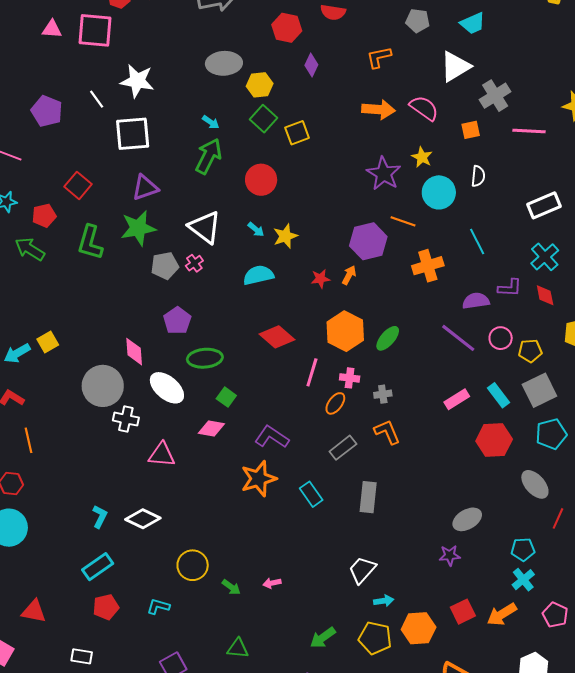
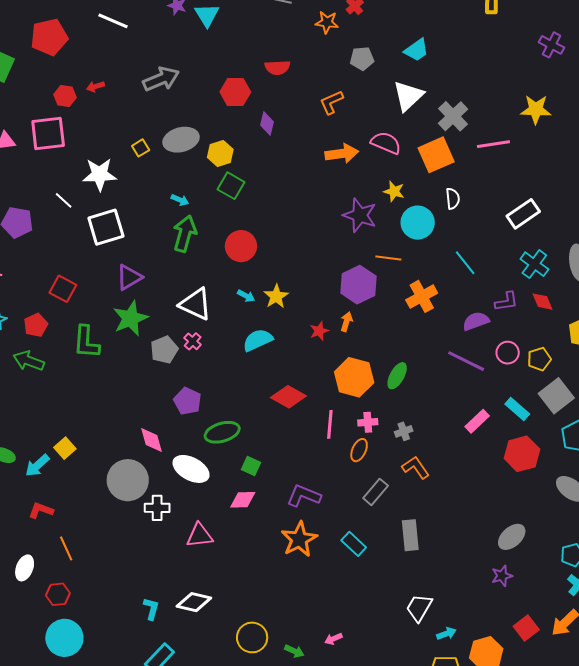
orange square: (471, 130) -> (436, 155), size x1.8
yellow square: (297, 133) -> (141, 148), moved, size x0.7

